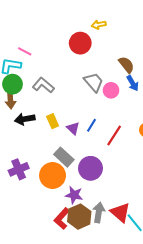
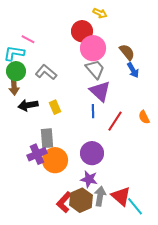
yellow arrow: (99, 25) -> (100, 13), turned -144
pink circle: (111, 90) -> (93, 48), moved, size x1.6
blue line: (92, 125) -> (93, 111), turned -32
purple triangle: (73, 128) -> (100, 91), moved, size x1.6
gray rectangle: (64, 157) -> (47, 138), moved, turned 42
purple cross: (19, 169) -> (37, 154), moved
purple star: (74, 195) -> (89, 179), moved

